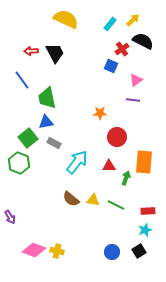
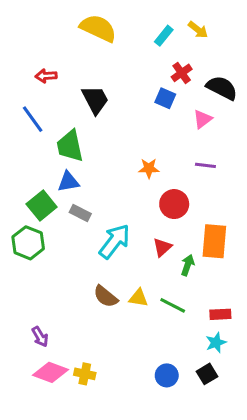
yellow arrow: (133, 20) -> (198, 30), turned 80
black semicircle: (143, 41) -> (222, 88), moved
black trapezoid: (55, 53) -> (95, 100), moved
purple line: (133, 100) -> (205, 165), moved
red triangle: (109, 166) -> (162, 247), turned -40
purple arrow: (10, 217) -> (40, 337), moved

